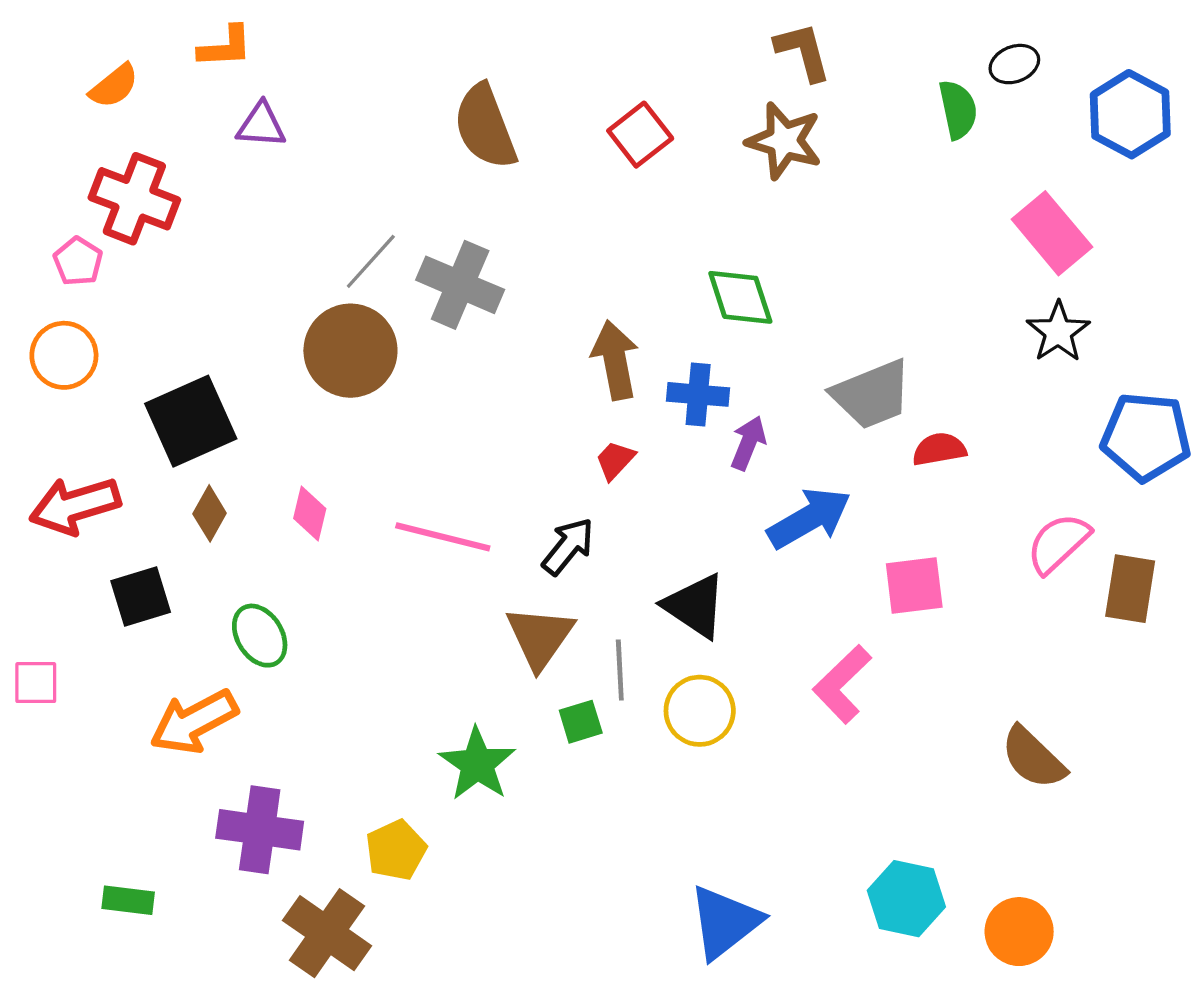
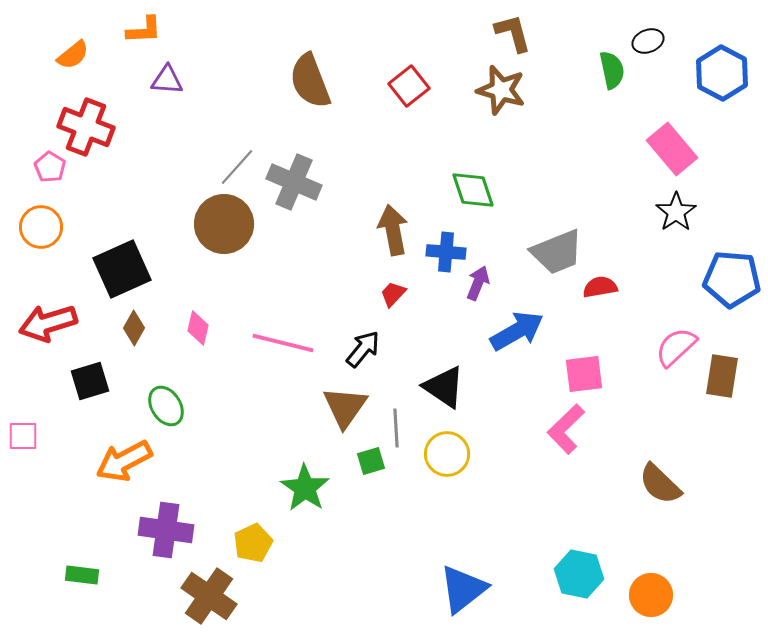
pink L-shape: (842, 684) -> (566, 429), moved

